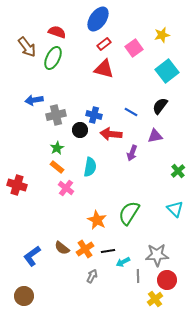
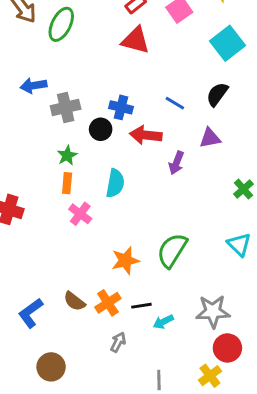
orange rectangle: (57, 167) -> (67, 183), turned 56
orange star: (97, 220) -> (125, 260), turned 30
gray line: (138, 276) -> (159, 380), moved
brown circle: (24, 296) -> (51, 367), moved

